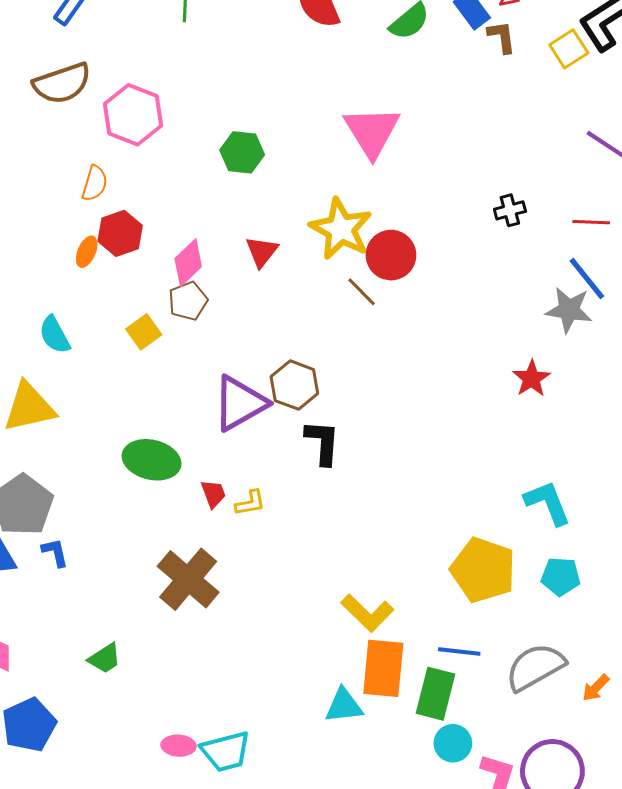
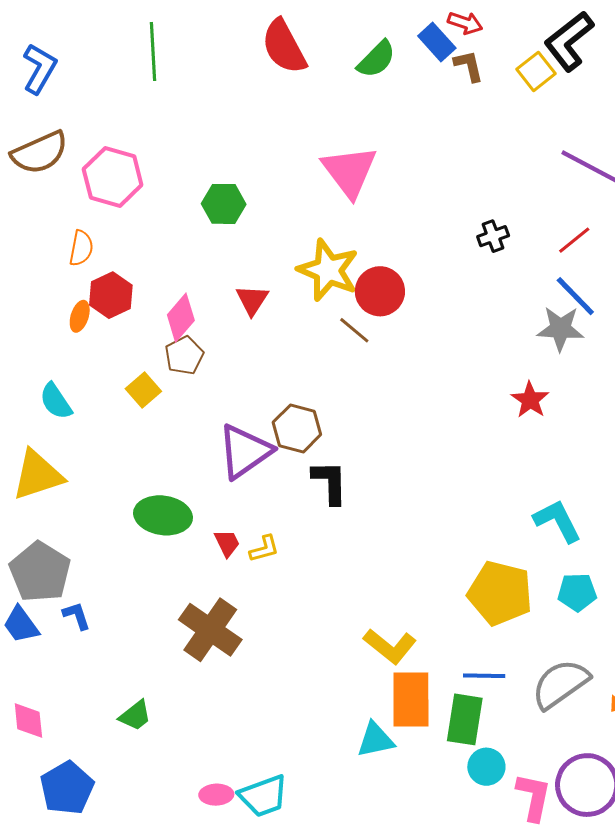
red line: (591, 222) -> (574, 240), turned -36

